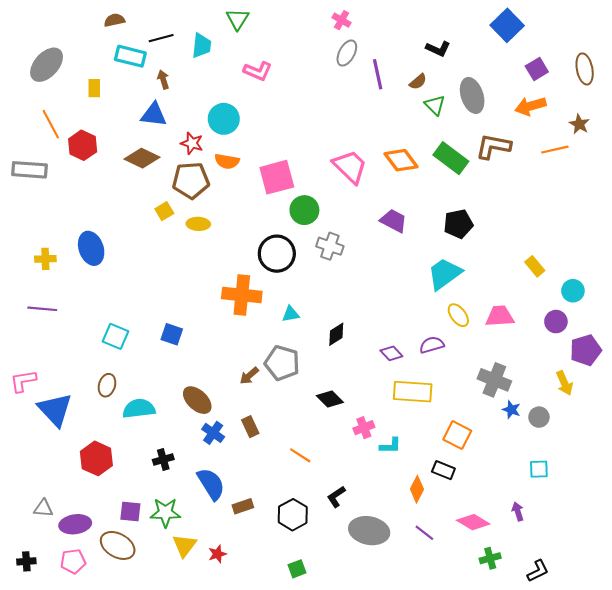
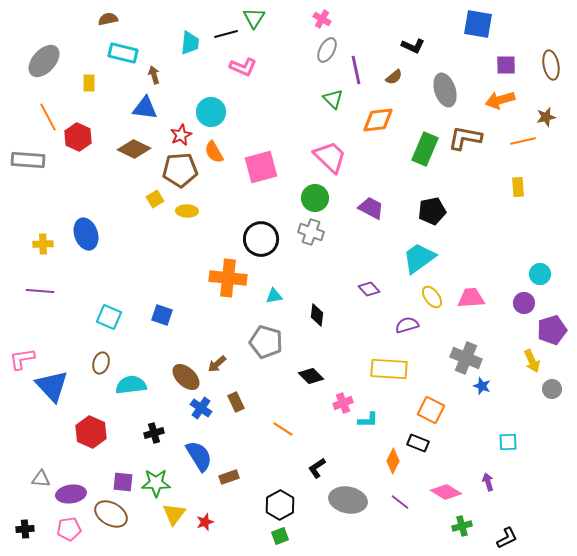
green triangle: (238, 19) -> (254, 18), moved
blue square: (507, 25) -> (478, 24), turned -36
black line: (161, 38) -> (226, 34), moved
purple square: (537, 69) -> (506, 65), turned 30
green triangle: (435, 105) -> (333, 99), moved
brown star: (579, 124) -> (546, 117), turned 30
red star: (192, 143) -> (181, 135), turned 30
green rectangle: (451, 158) -> (425, 149), turned 76
orange diamond: (401, 160) -> (378, 120), moved, turned -60
orange semicircle: (227, 161) -> (214, 152), turned 50
green circle: (304, 210) -> (315, 198), moved
yellow rectangle: (535, 266) -> (518, 187), moved, turned 36
black diamond: (336, 334) -> (317, 315), turned -50
purple diamond: (391, 353) -> (369, 289), moved
brown arrow: (249, 376) -> (217, 364), moved
gray circle: (539, 417) -> (552, 389), moved
black hexagon: (293, 515) -> (280, 505), moved

